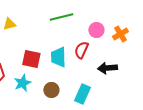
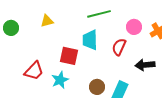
cyan trapezoid: (58, 57) -> (90, 40), moved
brown circle: (51, 90) -> (97, 87), moved

